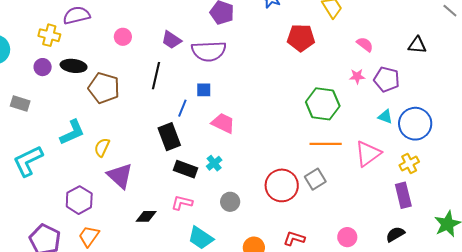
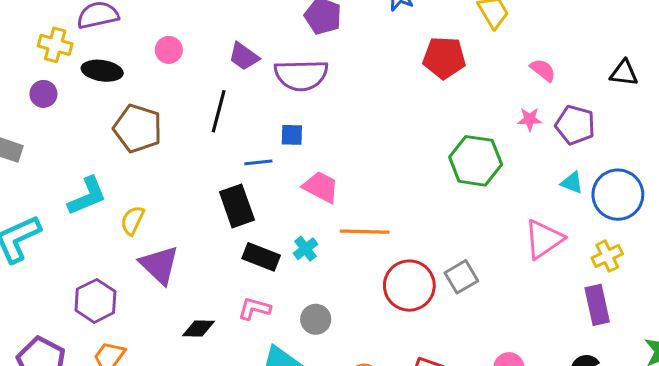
black ellipse: (74, 66) -> (102, 71), moved
blue line: (182, 108) -> (258, 162), turned 60
orange line: (326, 144) -> (365, 232), moved
gray circle: (230, 202) -> (316, 319), moved

